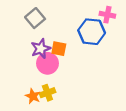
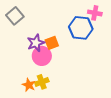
gray square: (35, 18) -> (15, 16), moved
orange square: (59, 49) -> (52, 43), turned -32

